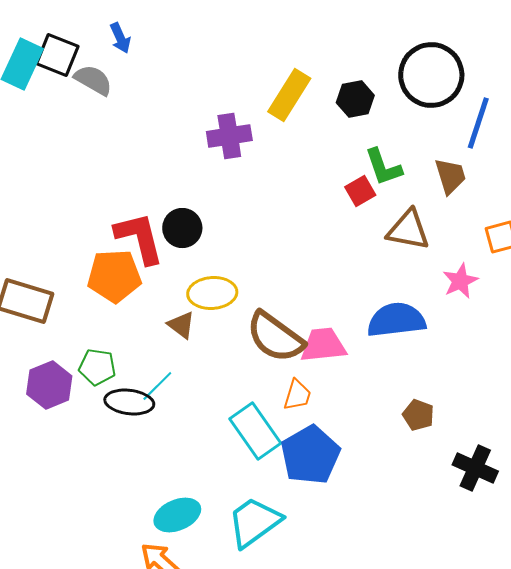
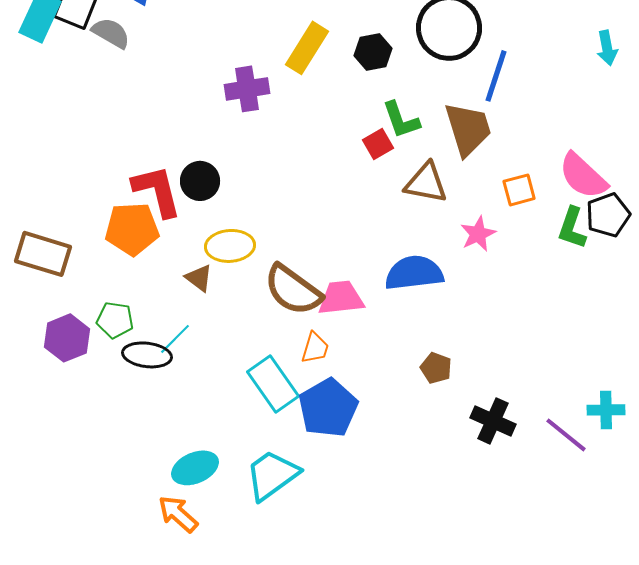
brown trapezoid: (450, 176) -> (468, 129), size x1.5

